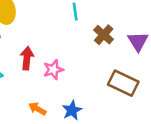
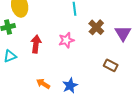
pink star: (53, 70) -> (66, 40), moved
brown rectangle: (123, 83) -> (111, 65), size x0.6

